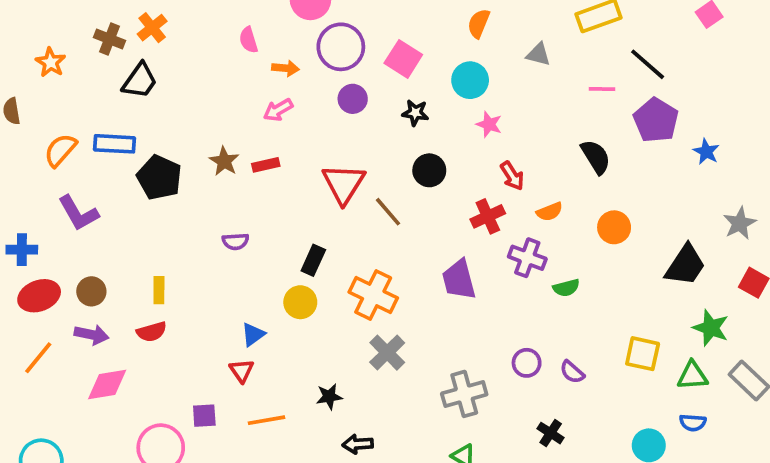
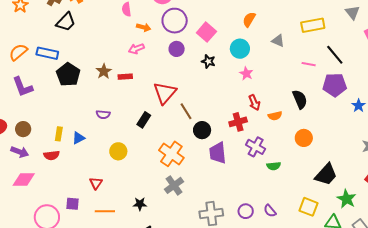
purple pentagon: (656, 120) -> (335, 85), turned 30
black circle: (429, 170) -> (202, 130), moved
orange semicircle: (550, 212) -> (275, 116), moved
black rectangle: (313, 260) -> (144, 120), moved
black trapezoid: (685, 265) -> (326, 175), moved
yellow circle: (300, 302) -> (118, 151), moved
blue triangle: (253, 334) -> (79, 138), moved
purple circle: (527, 363) -> (246, 211), moved

